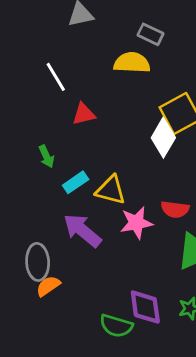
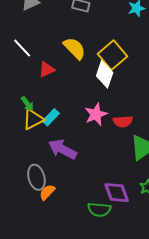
yellow semicircle: (132, 63) -> (75, 48), moved, turned 55
yellow triangle: (111, 190) -> (33, 119), moved, turned -30
pink star: (136, 223) -> (96, 114), moved

